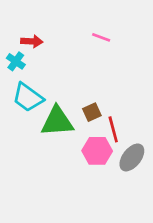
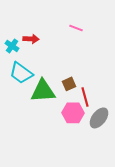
red arrow: (32, 41) -> (31, 39), moved

